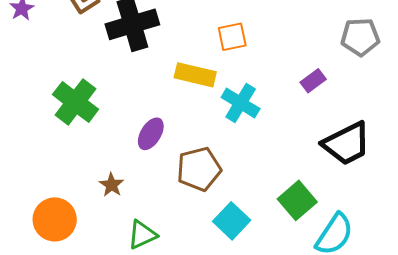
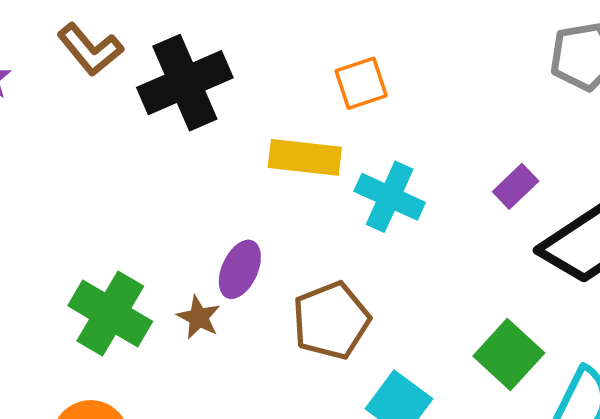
purple rectangle: (313, 81) -> (516, 186), moved
green cross: (76, 102) -> (110, 314), moved
brown star: (112, 185) -> (199, 317), moved

